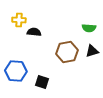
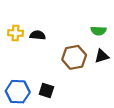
yellow cross: (19, 20) -> (15, 33), moved
blue hexagon: (16, 71) -> (18, 92), moved

